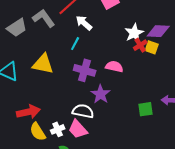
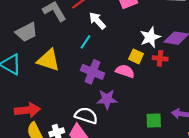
gray trapezoid: (17, 28) -> (26, 32), moved
red cross: (140, 45) -> (160, 58), moved, turned 32
yellow square: (152, 47) -> (136, 56), moved
purple star: (101, 94) -> (107, 99), turned 30

